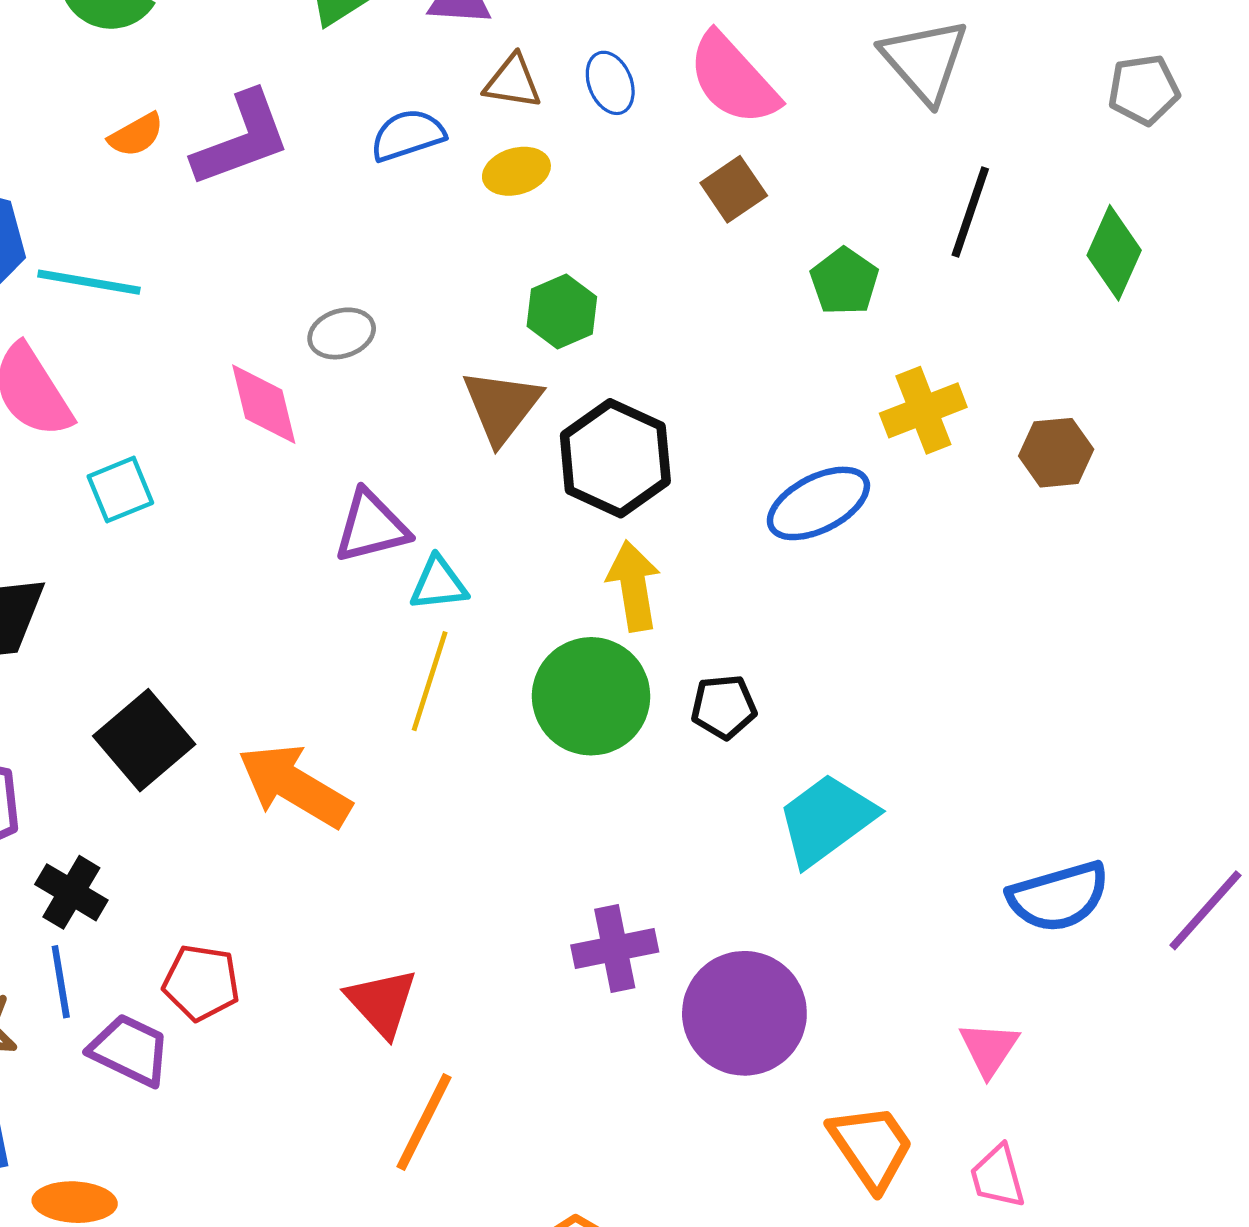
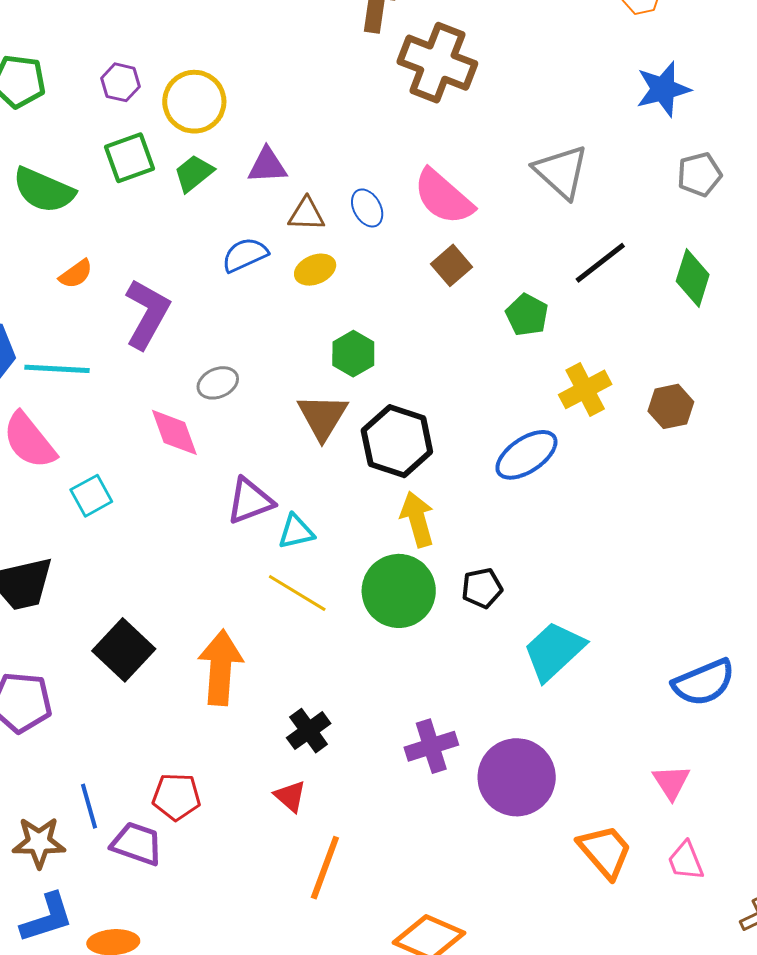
purple L-shape: (242, 139) -> (147, 314), moved, turned -34
black line: (970, 212) -> (600, 263), turned 40
yellow line: (430, 681) -> (297, 593), turned -70
orange arrow: (294, 786) -> (221, 668), turned 70
black cross: (71, 892) -> (309, 731), moved, turned 30
red triangle: (382, 1002) -> (290, 796), size x0.7

